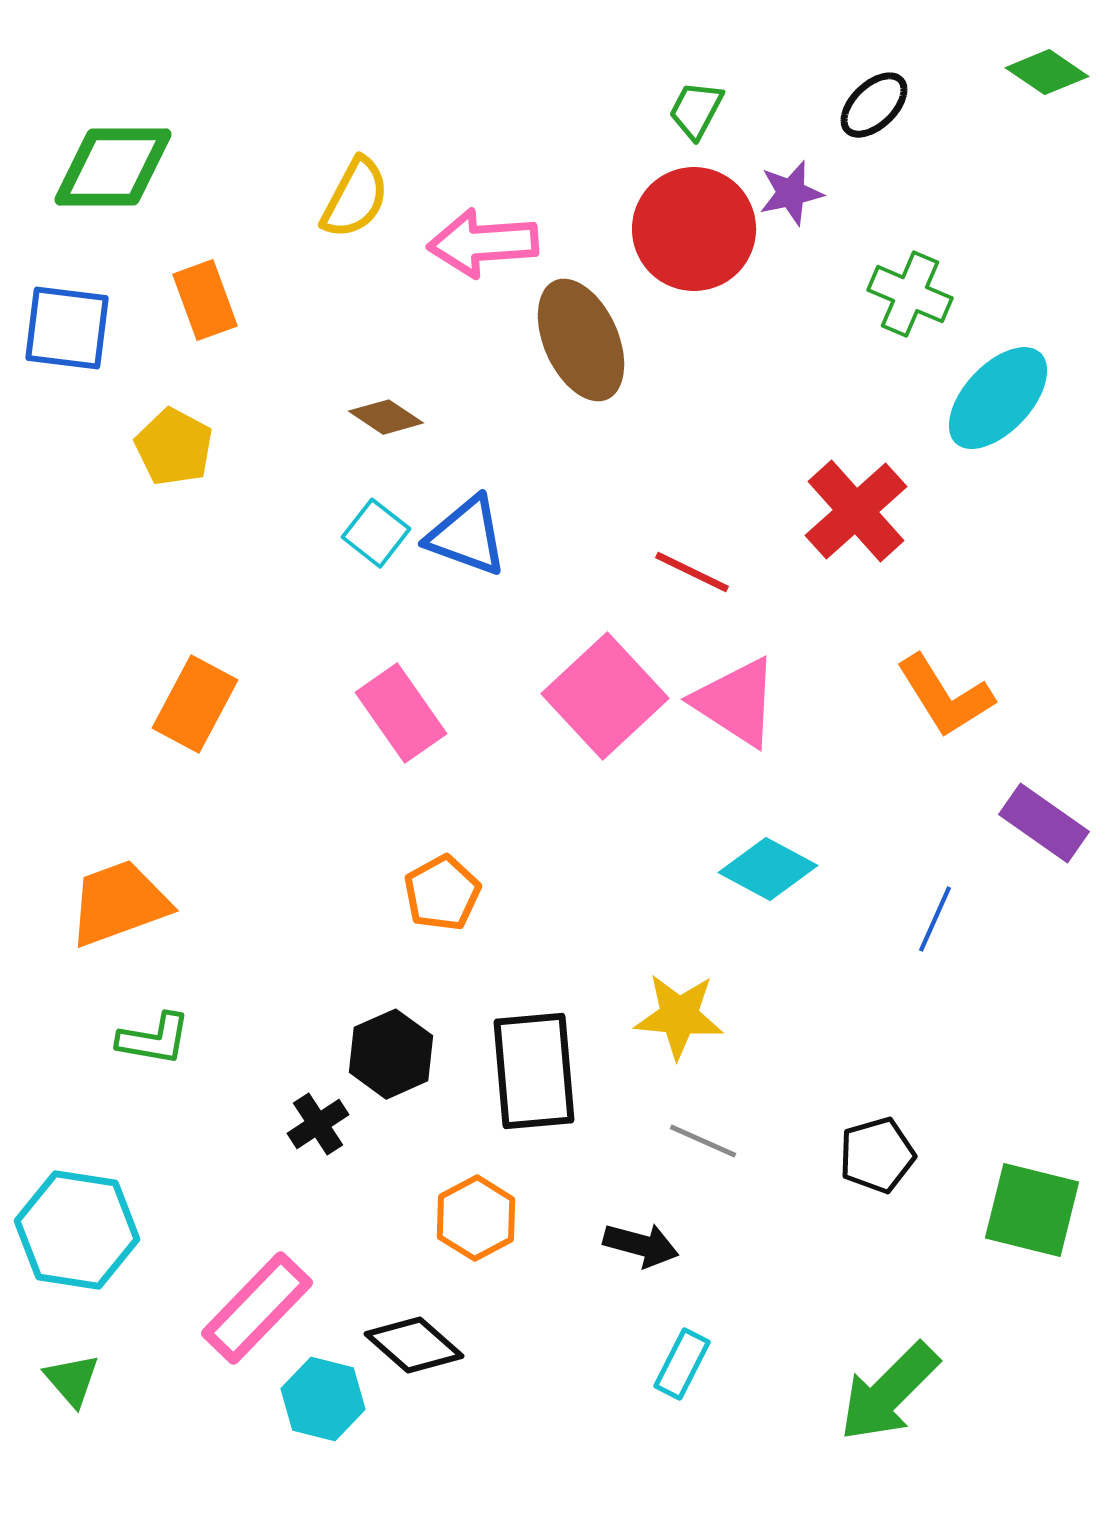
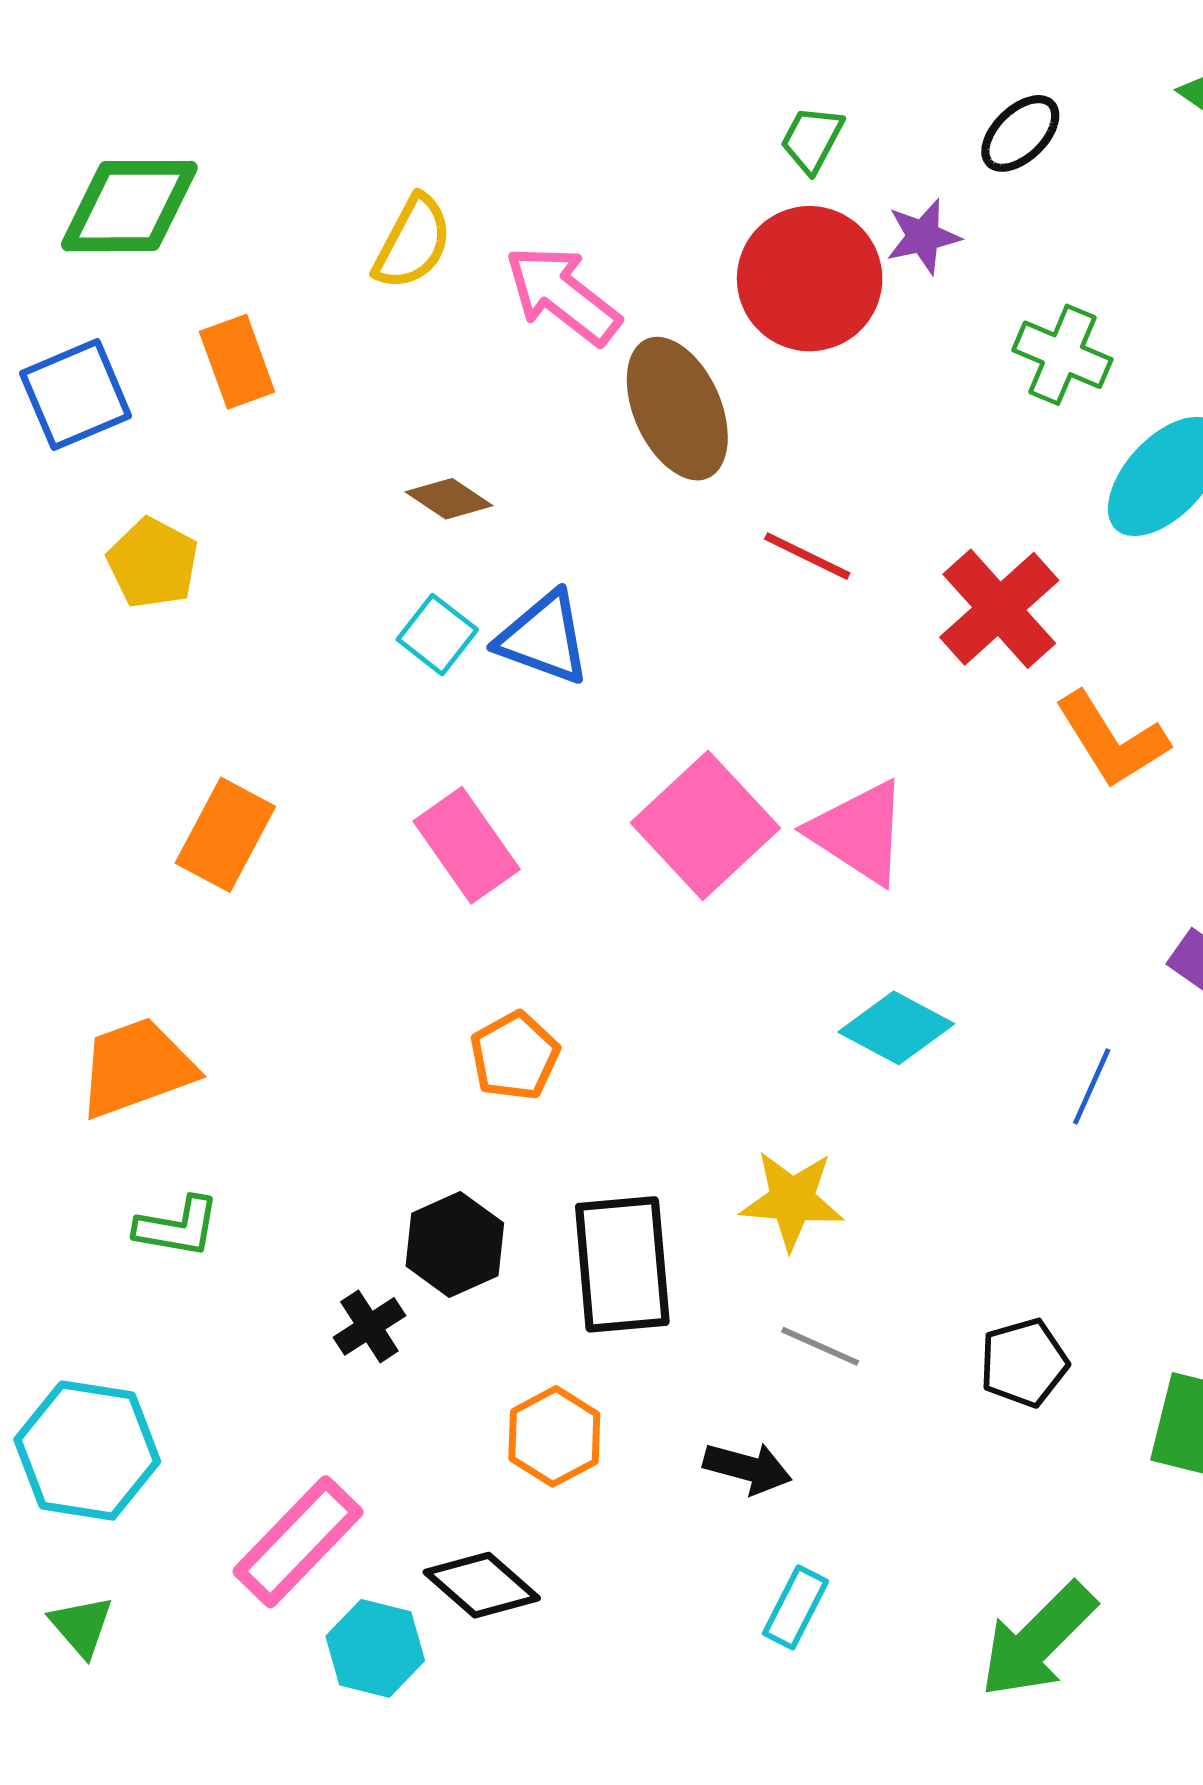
pink arrow: (483, 243) -> (563, 295), turned 42
blue square: (67, 328) -> (76, 395), turned -30
yellow pentagon: (174, 447) -> (153, 563), moved
red line: (692, 572) -> (807, 556), moved
orange L-shape: (945, 696) -> (1112, 740), moved

